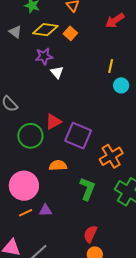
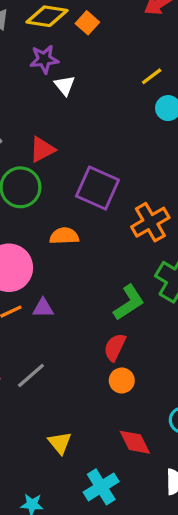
yellow line: (111, 66) -> (152, 76), turned 40
red triangle: (53, 122) -> (42, 149), moved
green L-shape: (87, 189) -> (129, 302), moved, turned 35

